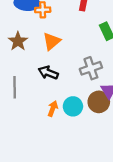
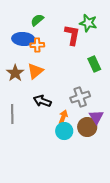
orange triangle: (52, 41) -> (35, 71), moved
orange arrow: (53, 109) -> (63, 117), moved

